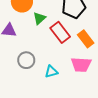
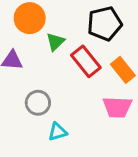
cyan triangle: (51, 72) -> (58, 132), moved

